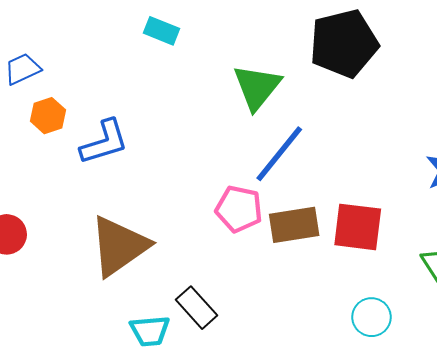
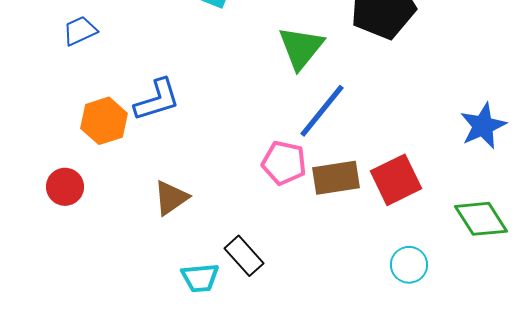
orange hexagon: (48, 116) -> (104, 121), moved, size x1.4
red square: (358, 227) -> (396, 180), turned -33
brown triangle: (119, 246) -> (171, 198), size x0.6

